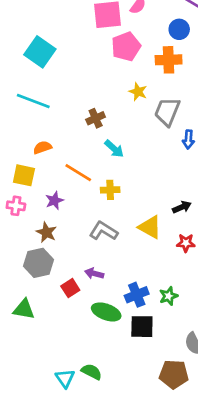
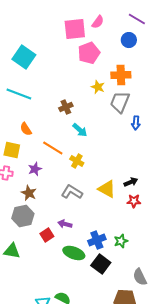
orange cross: (169, 60) -> (121, 75), moved
orange semicircle: (42, 147) -> (26, 129), turned -104
yellow cross: (110, 190) -> (77, 161), turned 32
black arrow: (182, 207) -> (131, 182), moved
black square: (142, 327) -> (101, 264), turned 36

